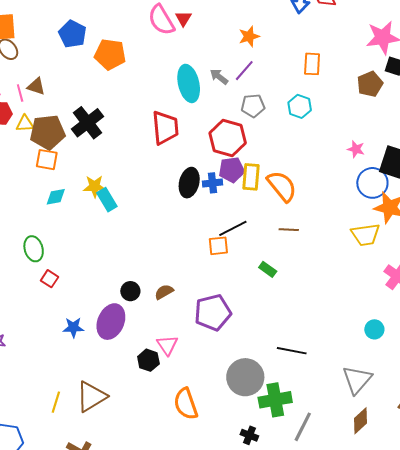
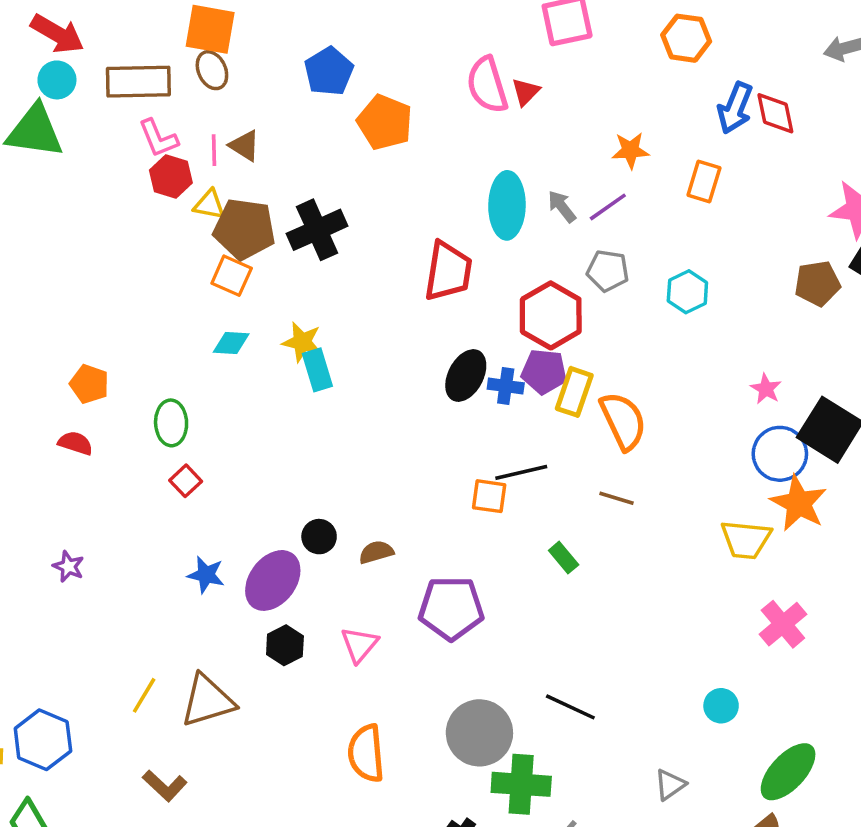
orange rectangle: (312, 64) -> (704, 181), moved
black hexagon: (148, 360) -> (285, 645), moved
gray triangle: (357, 380) -> (670, 785), size x0.6

